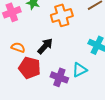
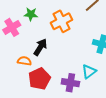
black arrow: (45, 46) -> (40, 47), moved
red pentagon: (30, 68) -> (39, 79), turned -30

